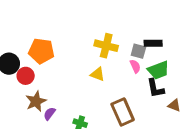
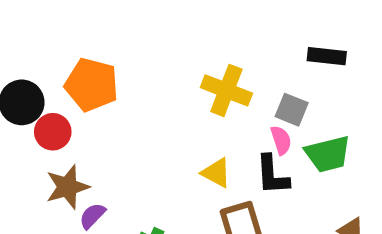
black rectangle: (153, 43) -> (327, 56), moved
yellow triangle: (98, 74) -> (216, 173), moved
black L-shape: (155, 88) -> (272, 175), moved

